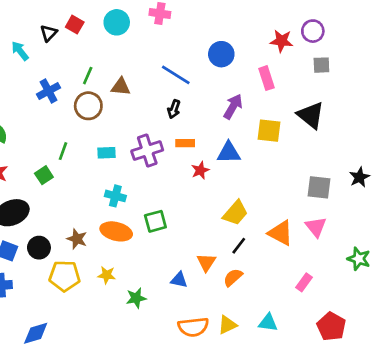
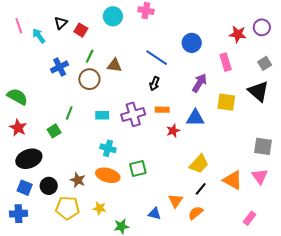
red square: (75, 25) -> (81, 30), moved
gray square: (321, 65) -> (265, 63), moved, turned -32

